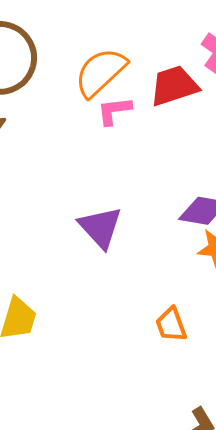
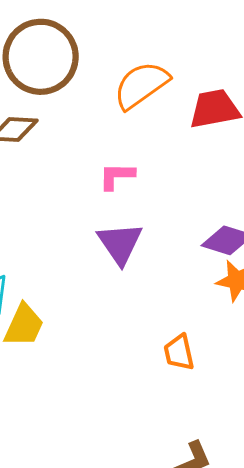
pink L-shape: (114, 111) -> (117, 176), moved

